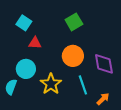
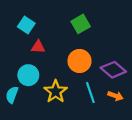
purple diamond: (104, 64) -> (113, 70), turned -40
orange arrow: (103, 99) -> (115, 96), moved, turned 64

